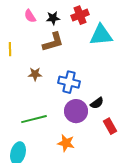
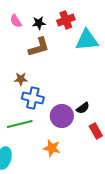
blue cross: (69, 82) -> (33, 98), moved

